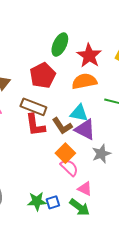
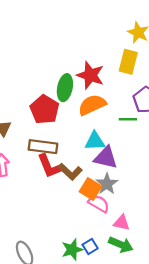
green ellipse: (60, 45) -> (65, 88), moved
brown L-shape: (62, 126) -> (70, 172), moved
gray star: (101, 154) -> (107, 184), moved

